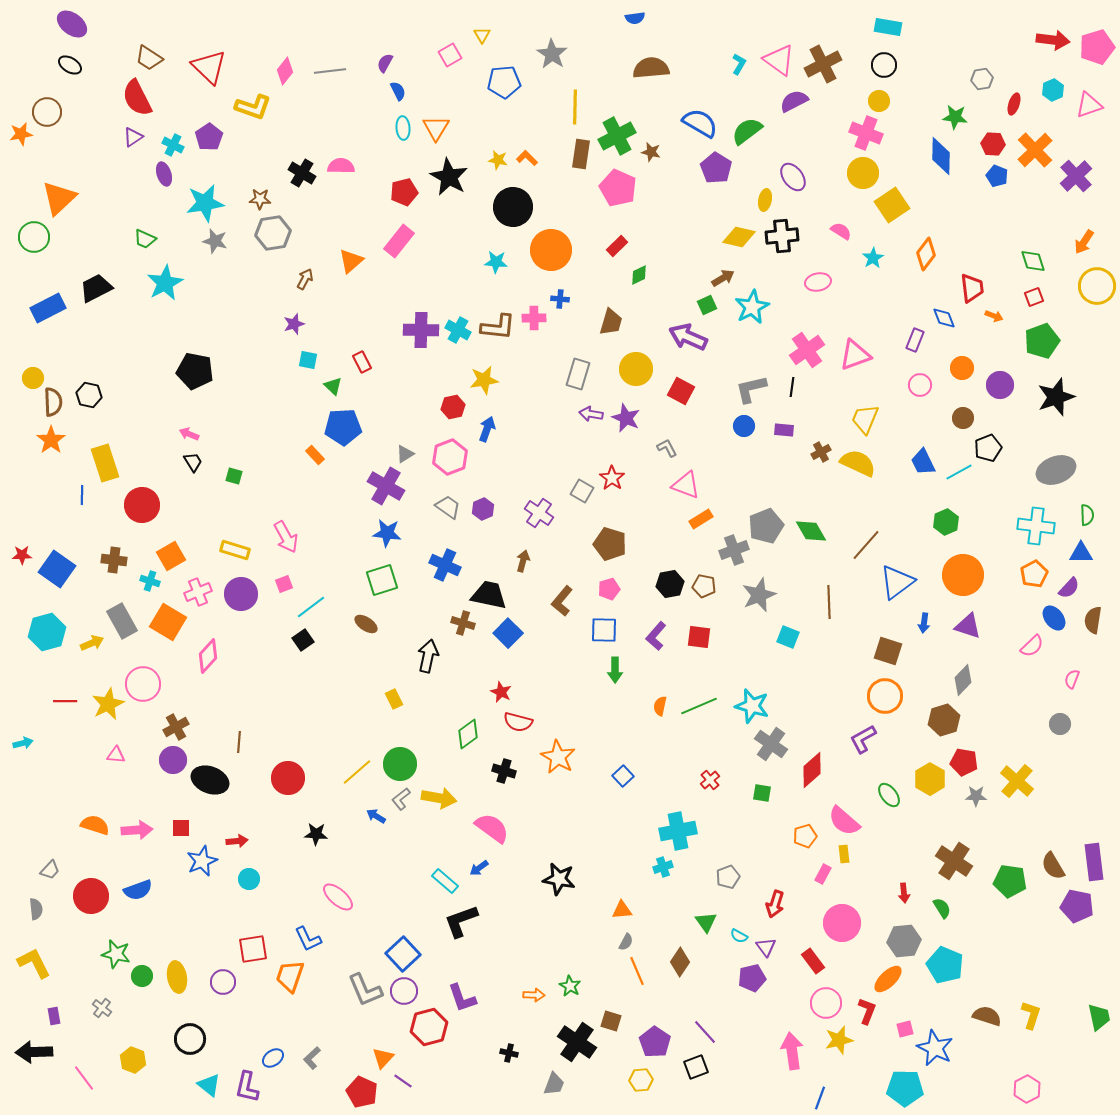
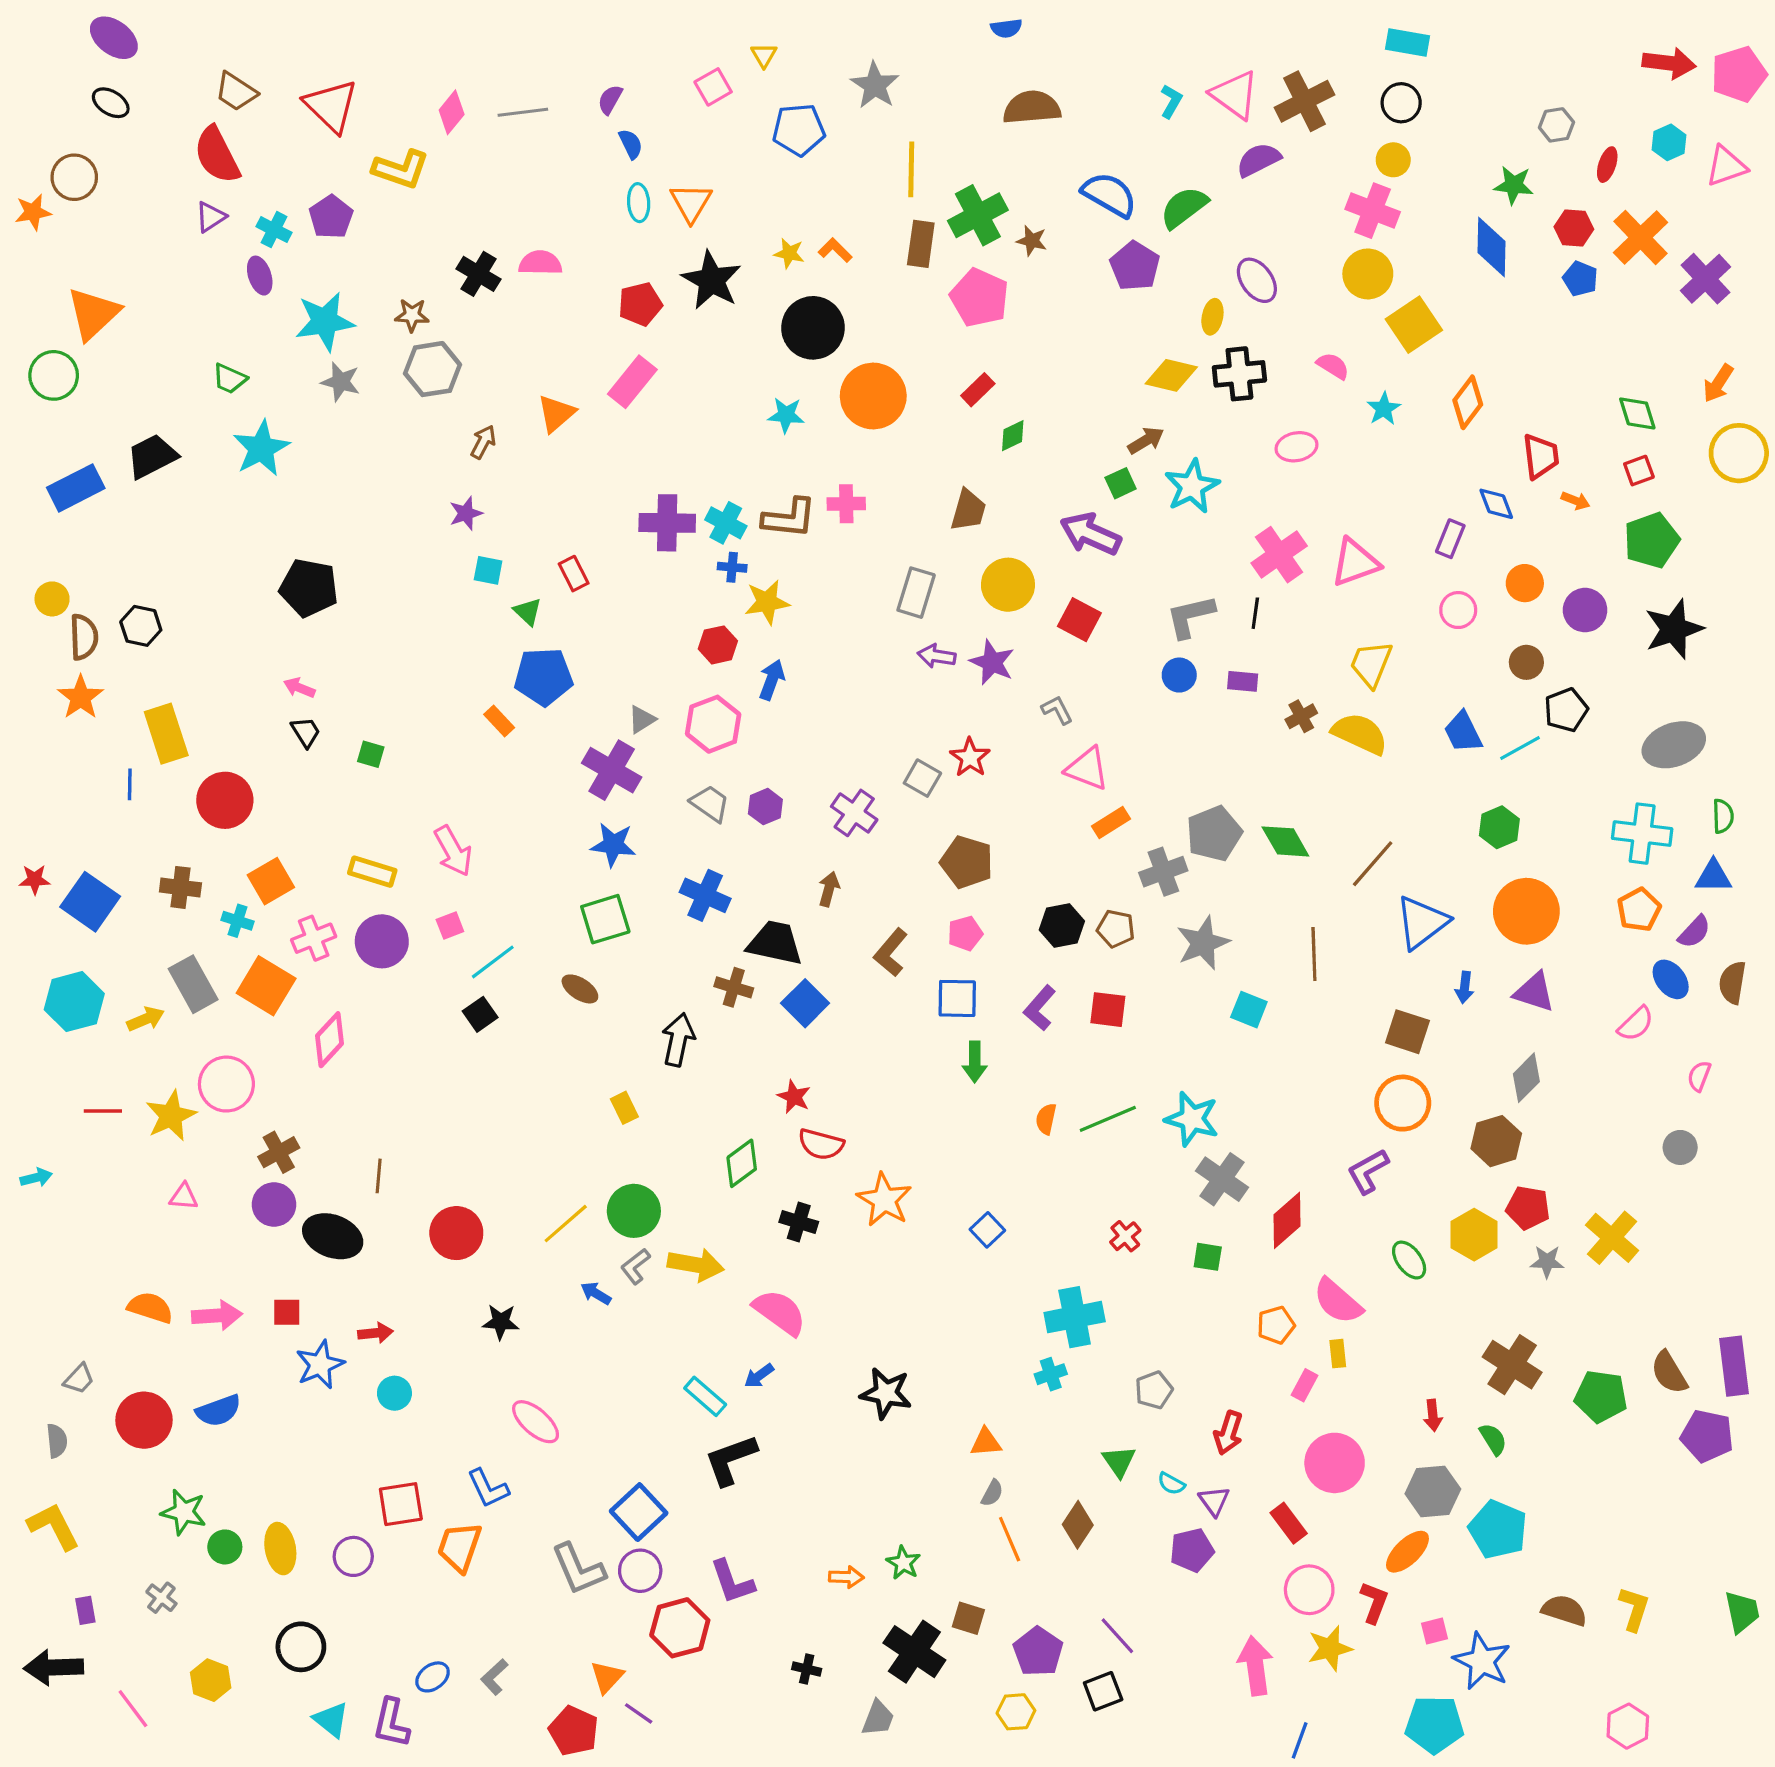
blue cross: (560, 299) -> (732, 567), moved

